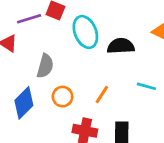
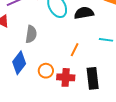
orange circle: (63, 97) -> (46, 71), moved

